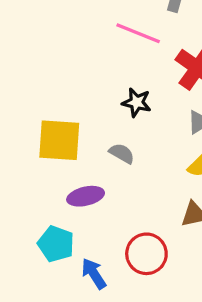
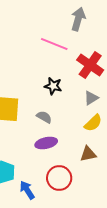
purple ellipse: (86, 196) -> (46, 143), moved

